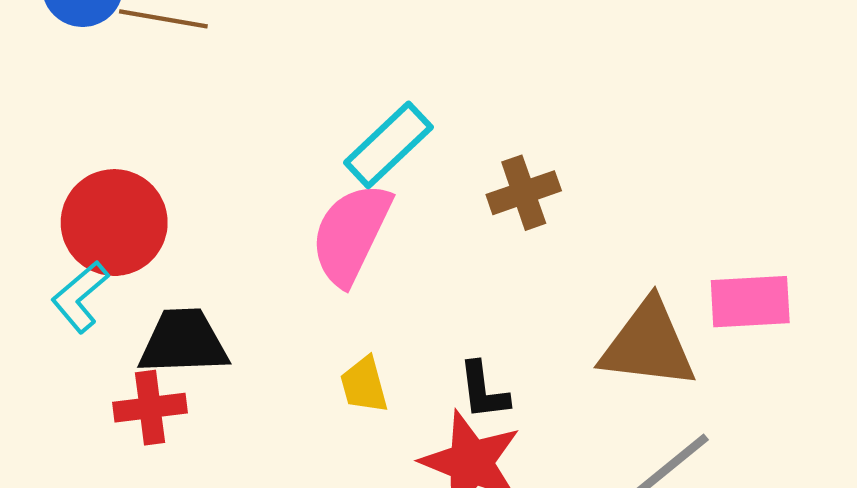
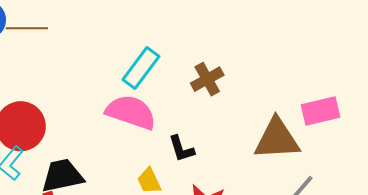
pink semicircle: (351, 234) -> (131, 112), turned 93
black L-shape: (483, 391) -> (181, 149), moved

